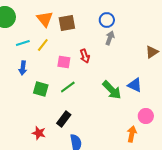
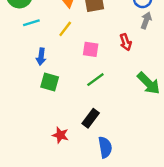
cyan line: (23, 43) -> (31, 23), moved
red arrow: (85, 56) -> (126, 42), moved
green square: (41, 89) -> (50, 82), moved

